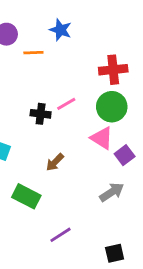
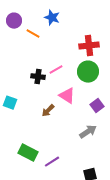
orange line: (33, 53) -> (33, 34), turned 32
pink triangle: (102, 138) -> (67, 96), moved
green rectangle: (26, 196) -> (28, 153), moved

